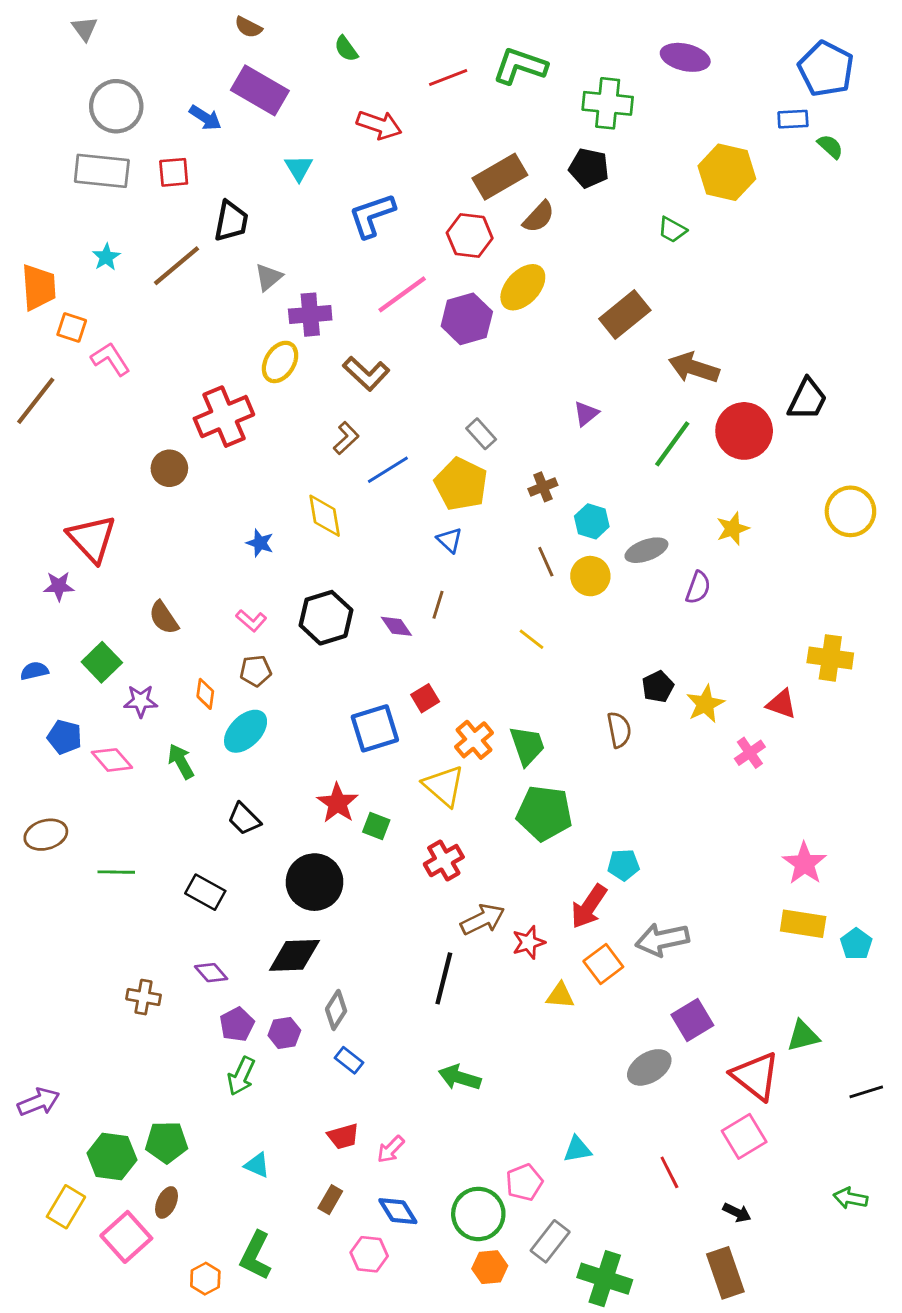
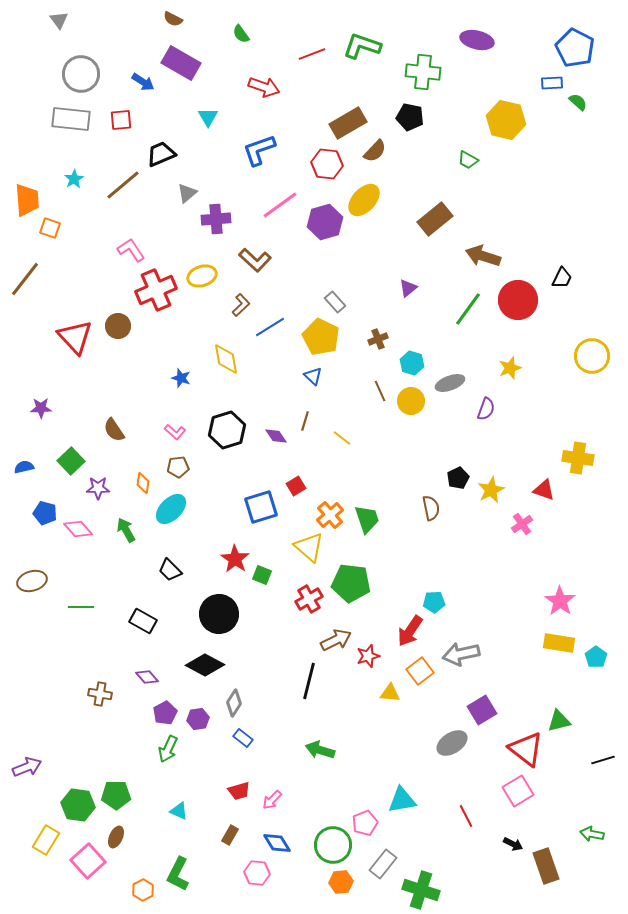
black trapezoid: (231, 221) -> (161, 154), turned -124
pink L-shape: (110, 359) -> (131, 250), moved
yellow ellipse: (280, 362) -> (202, 276), moved, turned 40
black trapezoid: (807, 399) -> (562, 278), size x0.7
red triangle: (92, 539) -> (75, 337), moved
yellow line: (531, 639) -> (342, 438), moved
green pentagon: (544, 813) -> (351, 583), moved
black diamond: (294, 955) -> (205, 665), turned 30
cyan triangle: (577, 1149) -> (402, 800), size x1.4
brown rectangle: (725, 1273) -> (546, 866), moved

